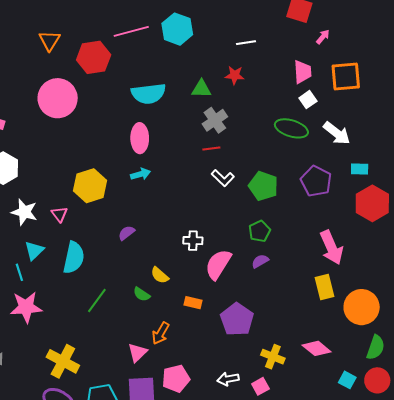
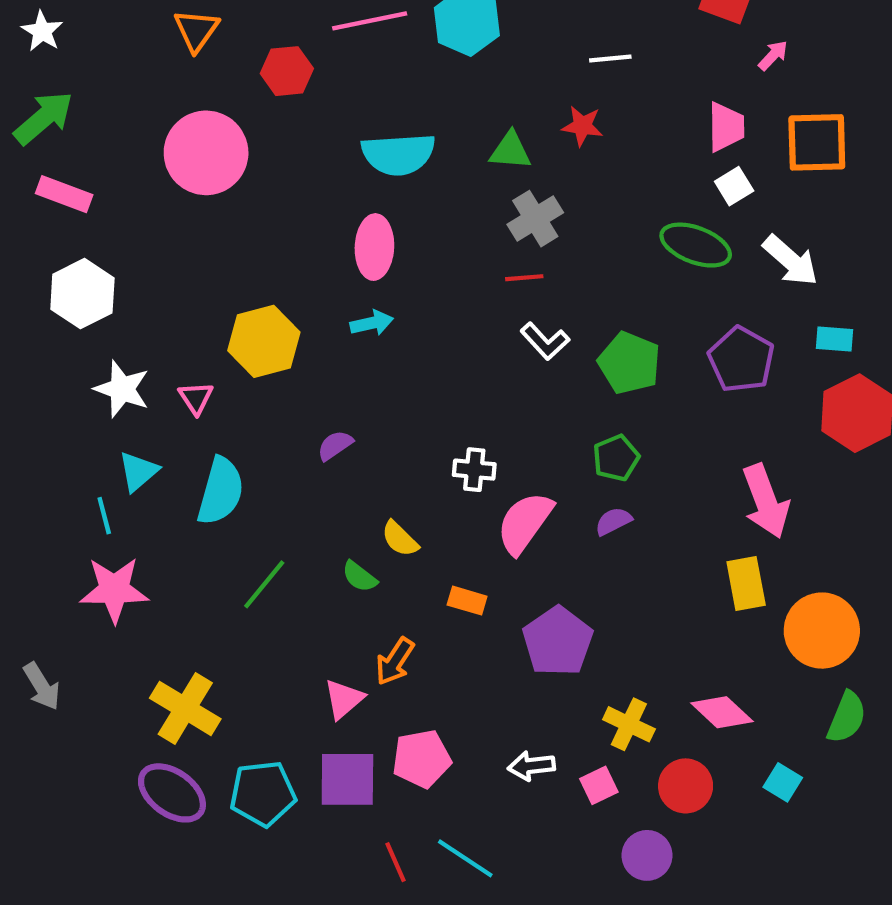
red hexagon: (94, 57) -> (287, 71), size x0.7
red circle: (377, 380) -> (686, 786), moved

